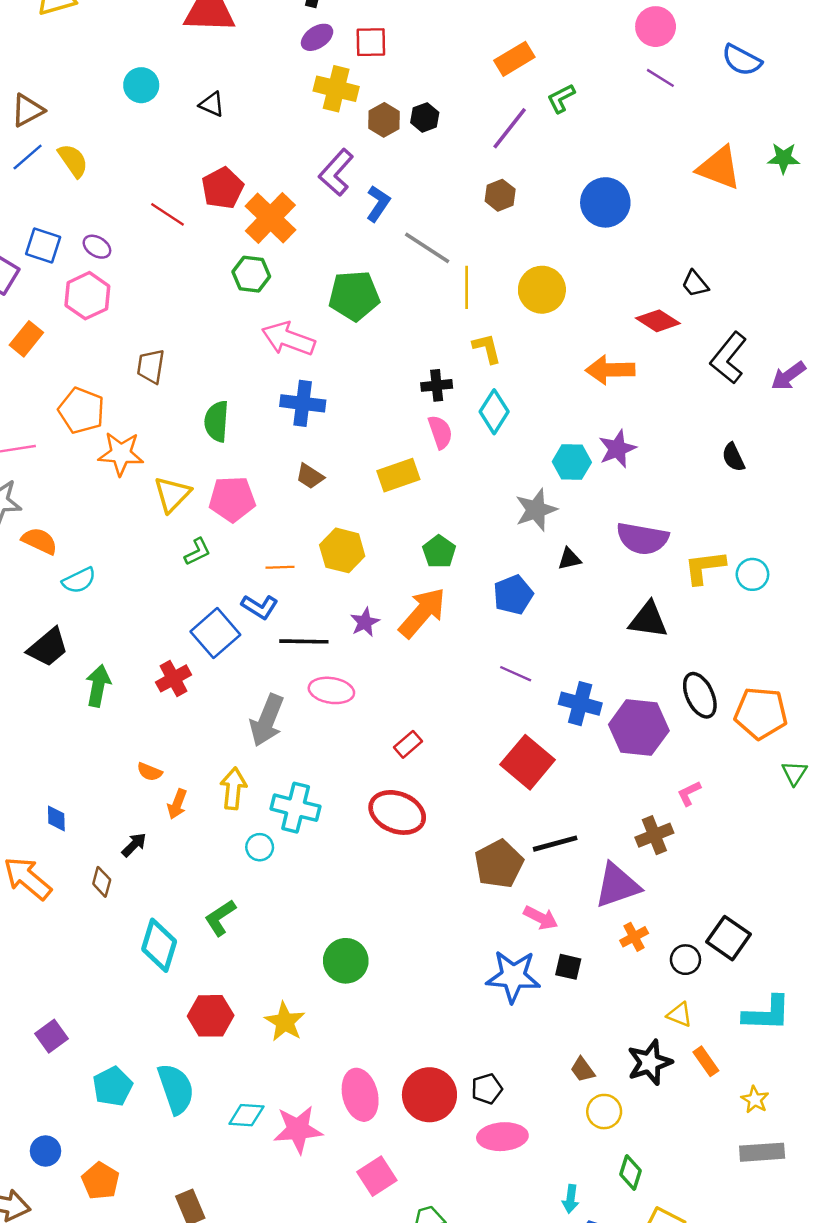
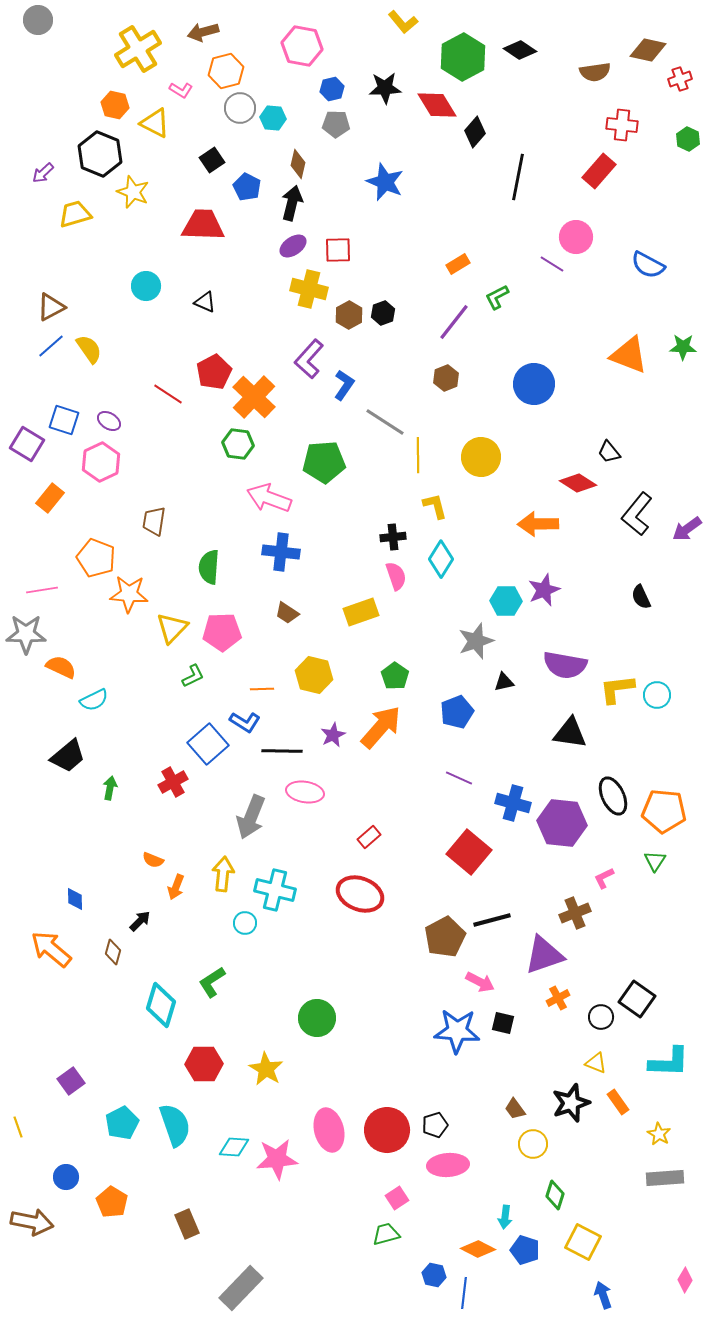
orange rectangle: (514, 59) -> (458, 264), size x0.7
purple line: (660, 78) -> (552, 264), moved
green arrow: (98, 686) -> (110, 788), size x0.7
green triangle: (794, 773) -> (655, 861), moved
pink square: (377, 1176) -> (397, 1198), moved, size x0.7

